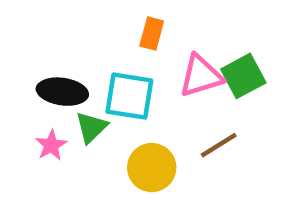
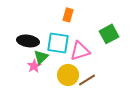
pink triangle: (201, 76) -> (80, 51), moved
pink star: (51, 145) -> (34, 66), moved
brown line: (219, 145) -> (87, 80), moved

